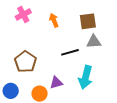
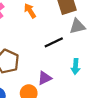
cyan arrow: (86, 77) -> (76, 66), size x0.6

